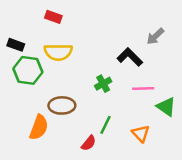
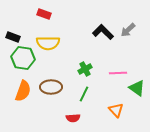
black L-shape: (130, 57) -> (103, 32), moved
green line: (106, 125) -> (84, 94), moved
orange semicircle: (39, 127) -> (23, 91), moved
red semicircle: (89, 143) -> (73, 118), turned 48

